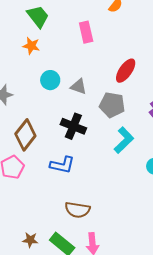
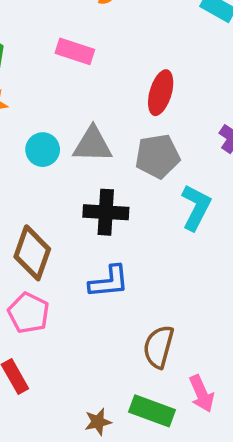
pink rectangle: (86, 32) -> (75, 51), turned -40
gray triangle: (79, 87) -> (93, 145), size x1.4
brown semicircle: (77, 210) -> (159, 347), turned 115

